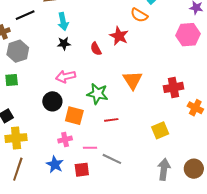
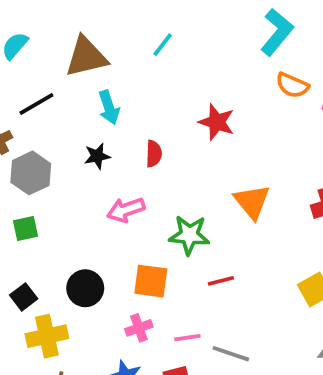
orange semicircle: (139, 15) -> (292, 85), moved
black star: (64, 43) -> (97, 156), moved
red semicircle: (96, 49) -> (154, 154), moved, turned -144
black circle: (52, 101) -> (85, 288), moved

